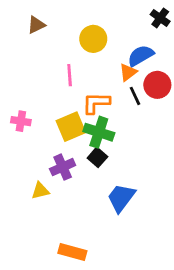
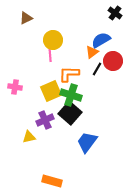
yellow circle: (93, 39) -> (53, 40), moved
black line: (135, 96) -> (97, 69), turned 56
black square: (97, 157) -> (70, 113), size x1.6

